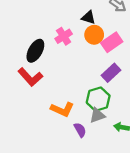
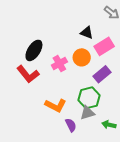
black triangle: (88, 17) -> (87, 33), moved
orange circle: (94, 35) -> (82, 57), moved
pink cross: (64, 36) -> (59, 64), moved

